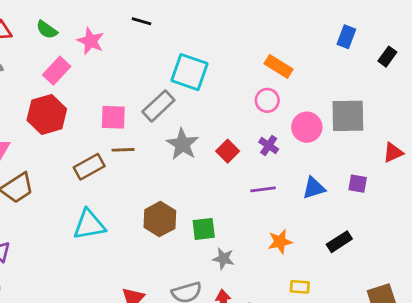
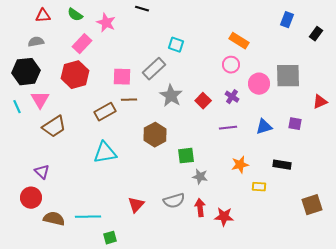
cyan square: (190, 72) -> (176, 45), size x0.6
brown hexagon: (160, 219) -> (155, 135), moved
black rectangle: (339, 242) -> (282, 165), turned 42
yellow rectangle: (300, 287) -> (259, 187), moved

